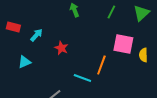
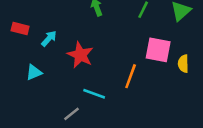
red star: (61, 48) -> (80, 55), size x1.5
cyan line: (82, 78) -> (94, 94), moved

